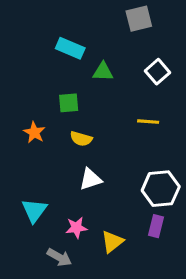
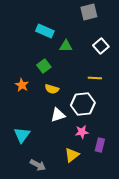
green square: (69, 103) -> (44, 66), turned -32
white hexagon: (161, 189) -> (83, 104), moved
pink star: (76, 228) -> (82, 132), moved

